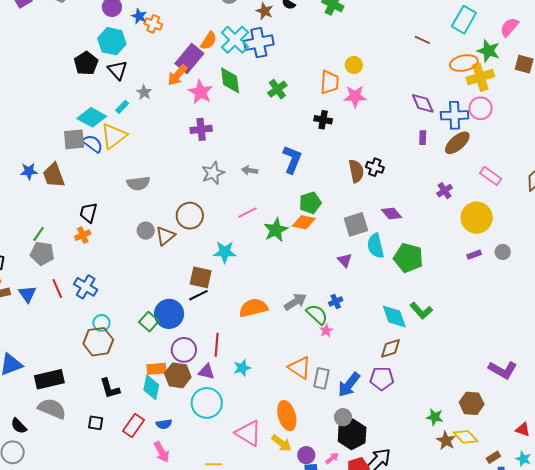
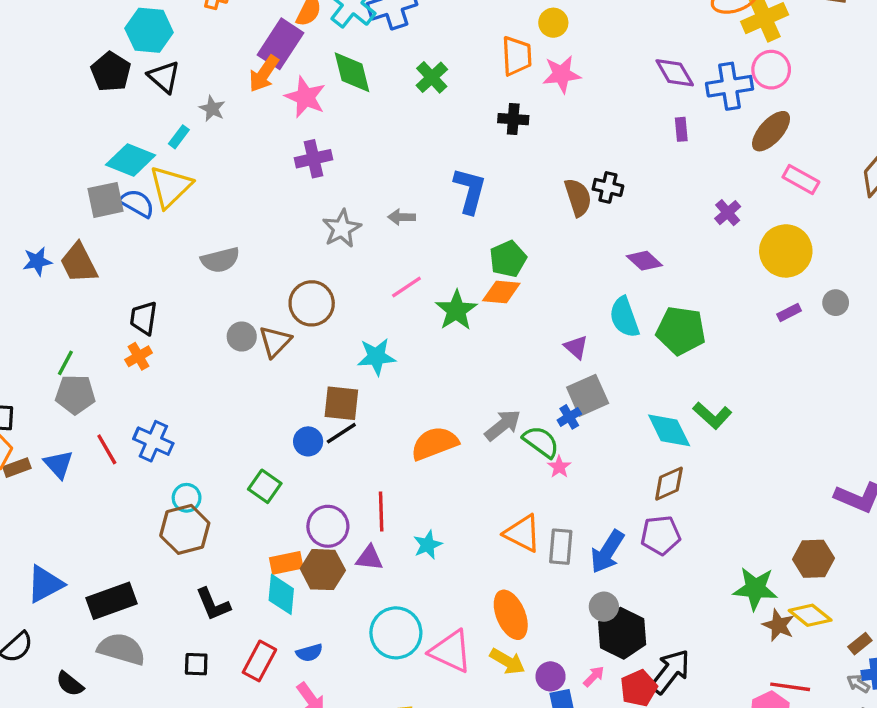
brown ellipse: (457, 143) -> (771, 131), moved
gray square: (356, 224) -> (588, 395), moved
blue circle: (169, 314) -> (308, 441), moved, size x0.6
cyan circle: (207, 403) -> (396, 633), moved
green star: (435, 417) -> (755, 589), size x1.5

